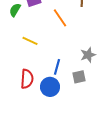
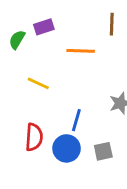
orange line: (60, 18) -> (81, 51), turned -54
gray square: (79, 77) -> (103, 151), moved

